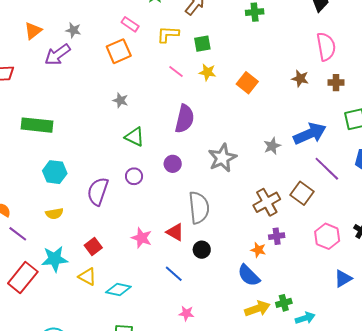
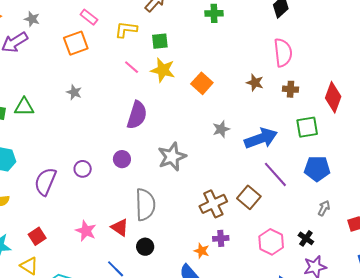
yellow star: (207, 72) -> (163, 70), size x1.4
green triangle: (135, 137) -> (24, 107), moved, turned -30
gray star: (272, 146) -> (221, 129), moved

